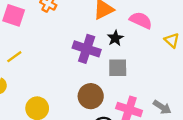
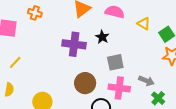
black star: (115, 38) -> (102, 37), moved
gray square: (118, 68) -> (115, 62), moved

